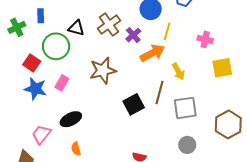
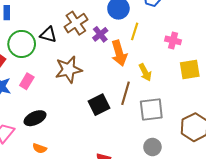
black triangle: (76, 28) -> (48, 35), moved
orange arrow: (152, 53) -> (119, 53), turned 100
orange semicircle: (76, 149) -> (40, 148), turned -56

